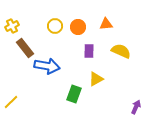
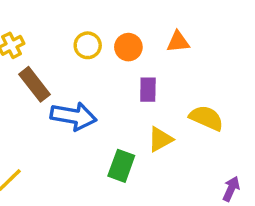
yellow semicircle: (121, 51) -> (206, 118), moved

